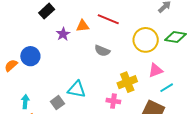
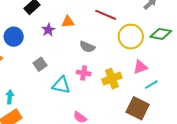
red line: (108, 19) -> (106, 15), moved
blue circle: (30, 56) -> (14, 37), moved
pink cross: (113, 101) -> (84, 73), moved
gray square: (57, 103) -> (40, 64), moved

